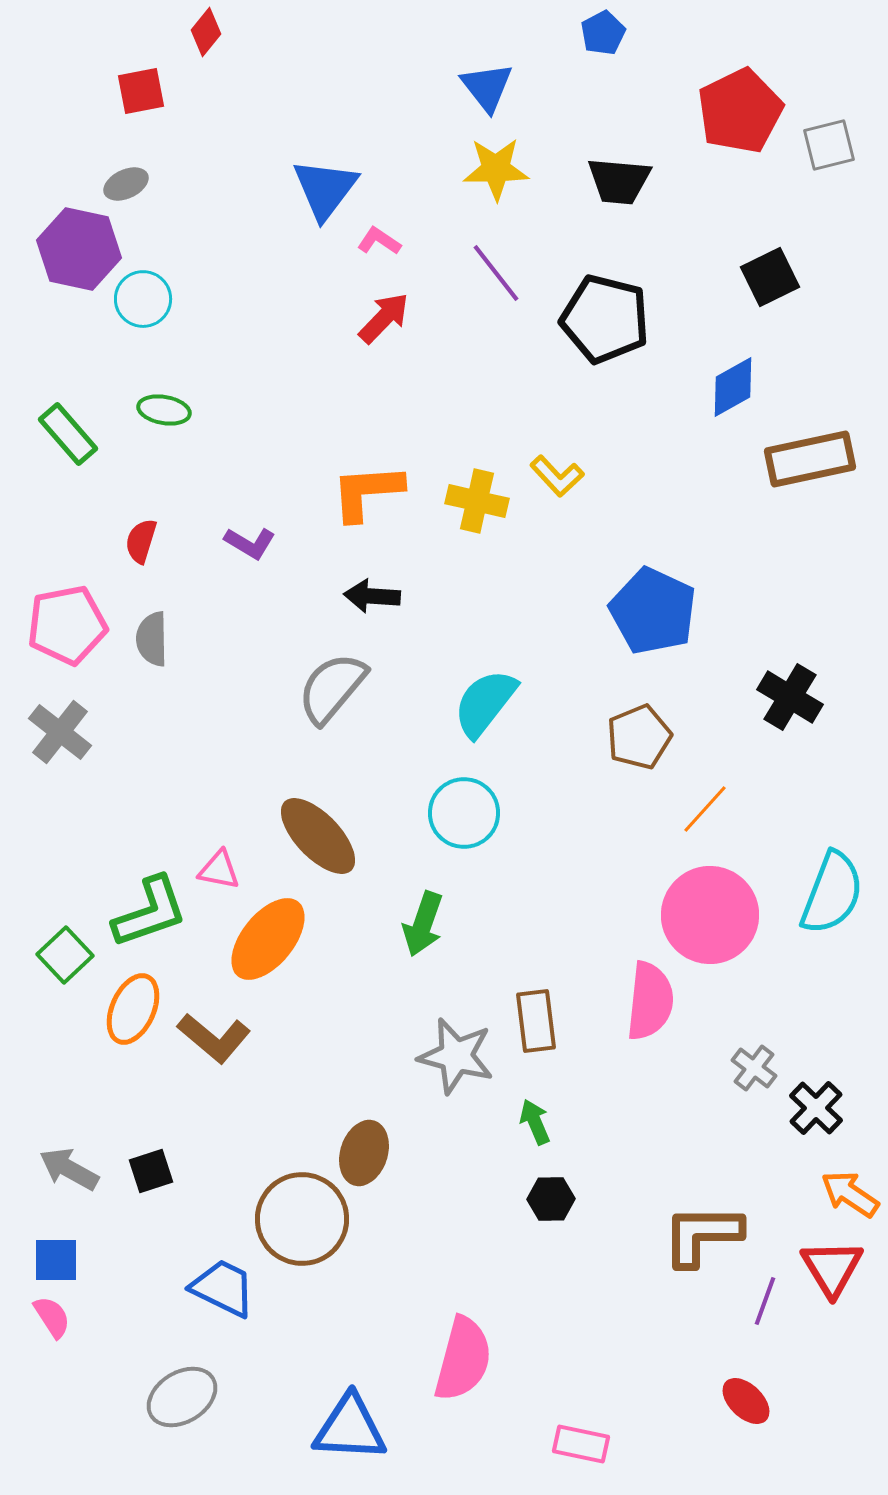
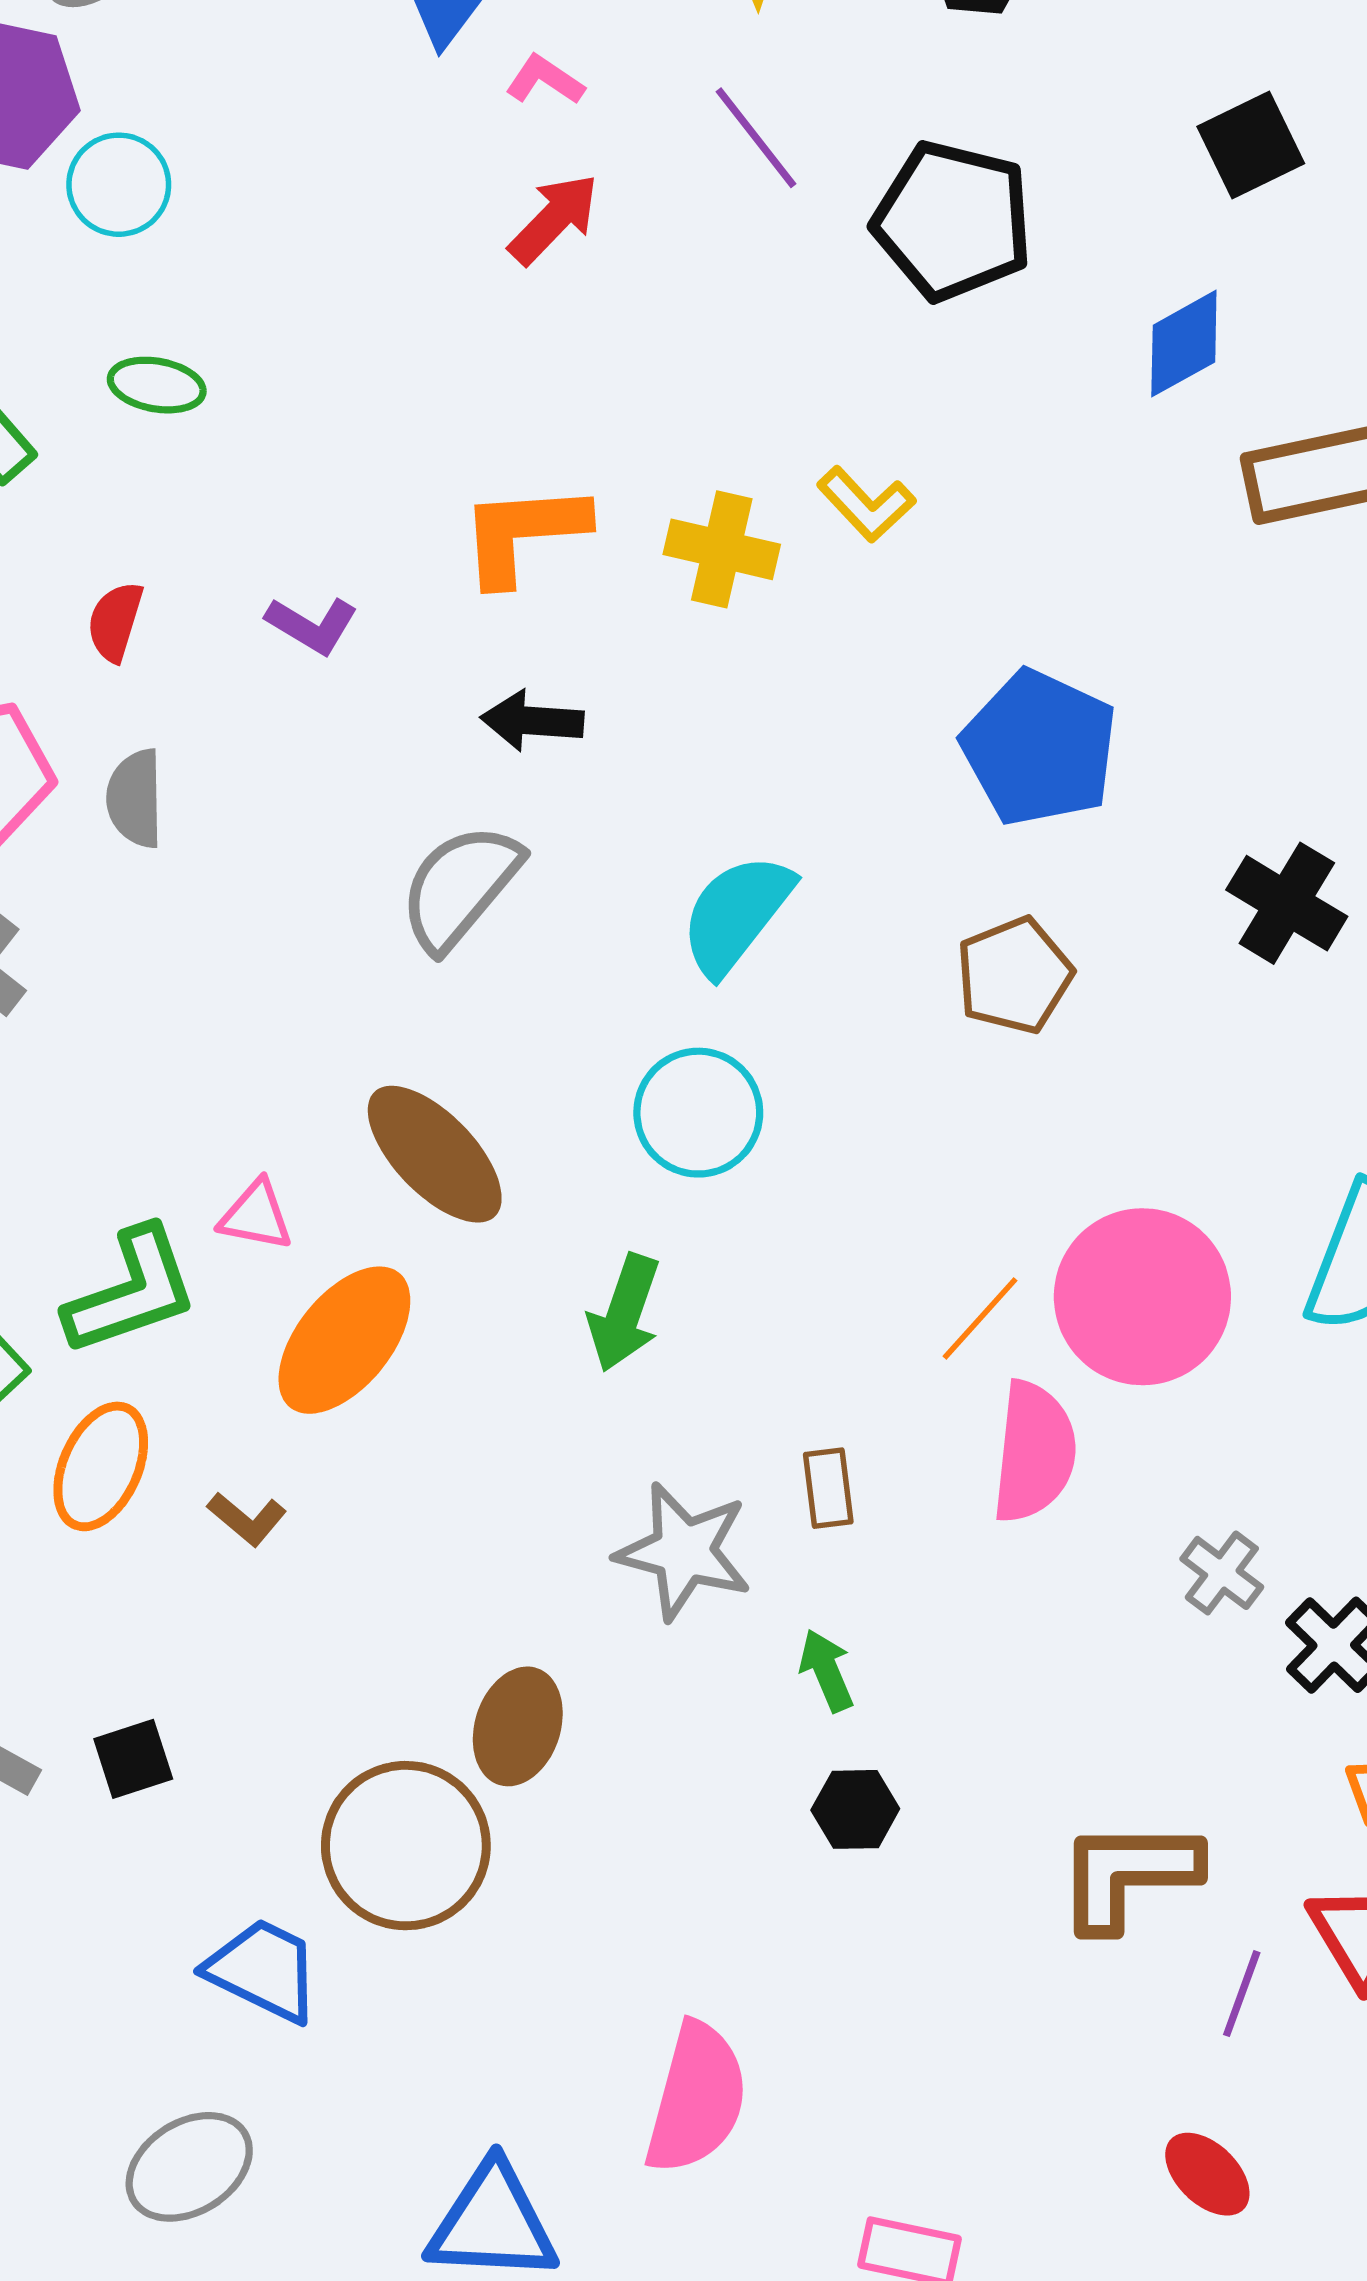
orange line: (705, 809) -> (980, 1318), moved
brown rectangle: (536, 1021) -> (828, 1488), size x0.7
brown L-shape: (214, 1038) -> (247, 1519), size x0.6

